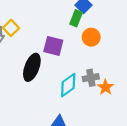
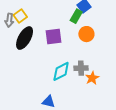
purple square: (53, 46) -> (54, 37), turned -30
black ellipse: (32, 67) -> (25, 38), moved

